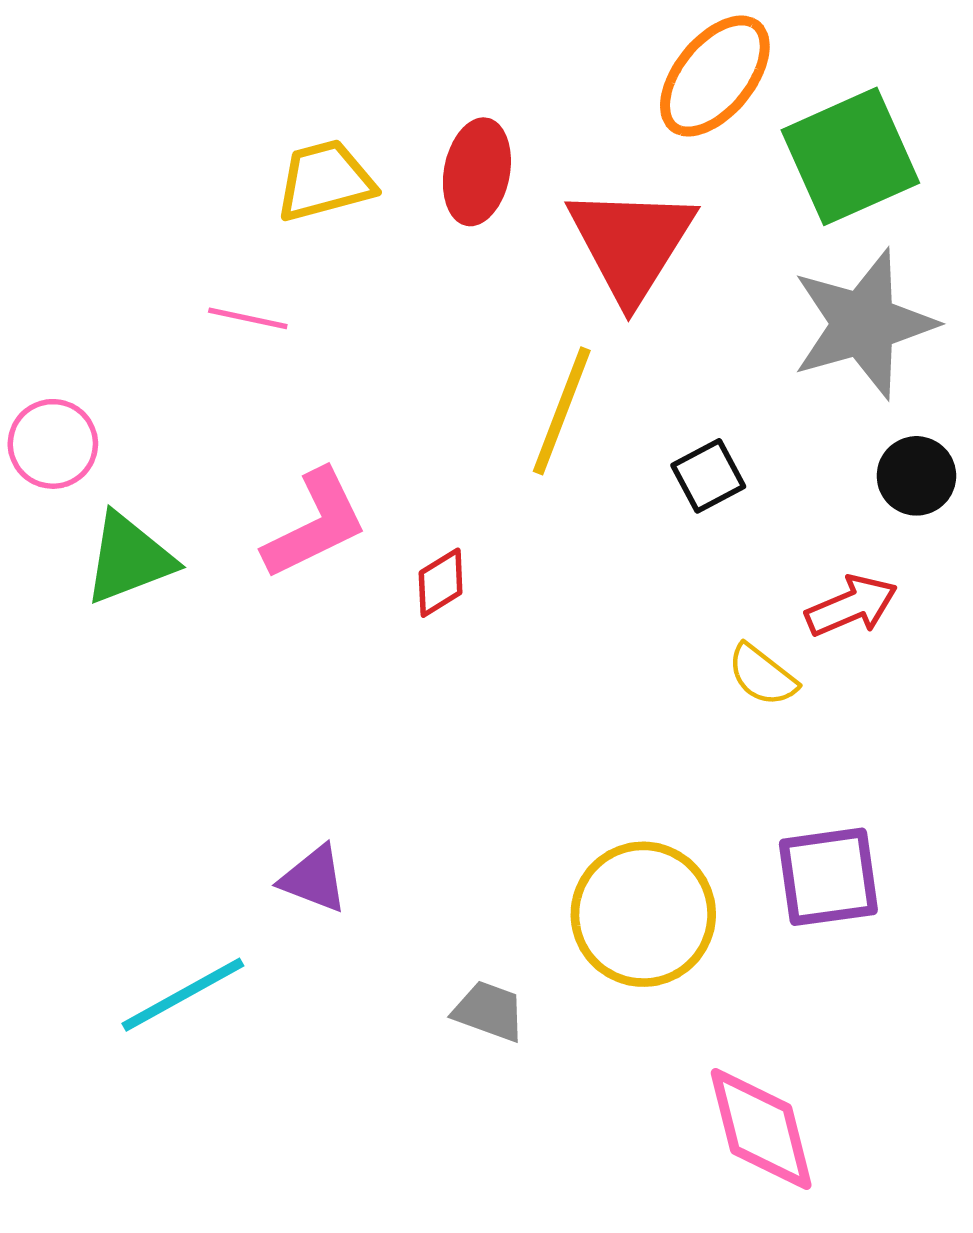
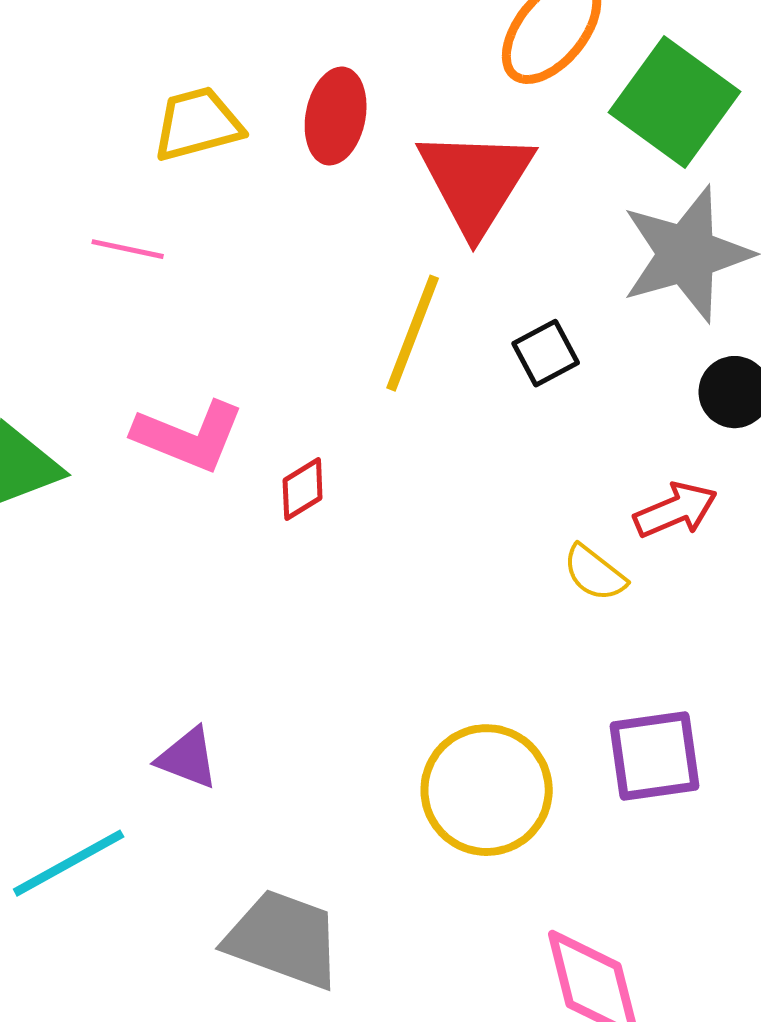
green square: (850, 156) -> (675, 102), turned -30
black square: (708, 476) -> (546, 353), moved
pink L-shape: (315, 524) -> (189, 436), turned 48
gray trapezoid: (489, 1011) -> (284, 939), moved, size x1.8

